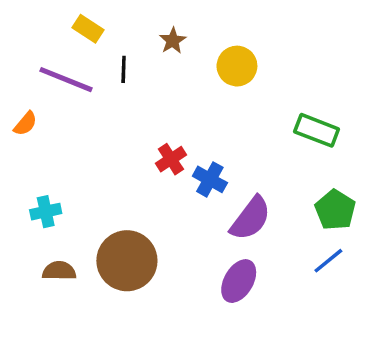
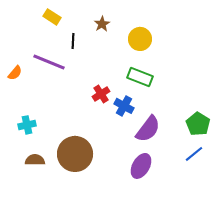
purple line: (66, 80) -> (49, 62), moved
green rectangle: (317, 130) -> (140, 77), moved

